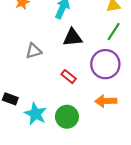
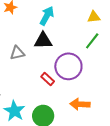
black triangle: (72, 37) -> (43, 41), moved
purple circle: (105, 64) -> (68, 66), moved

